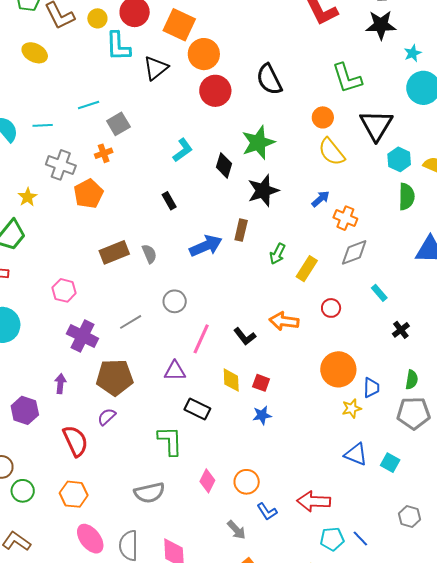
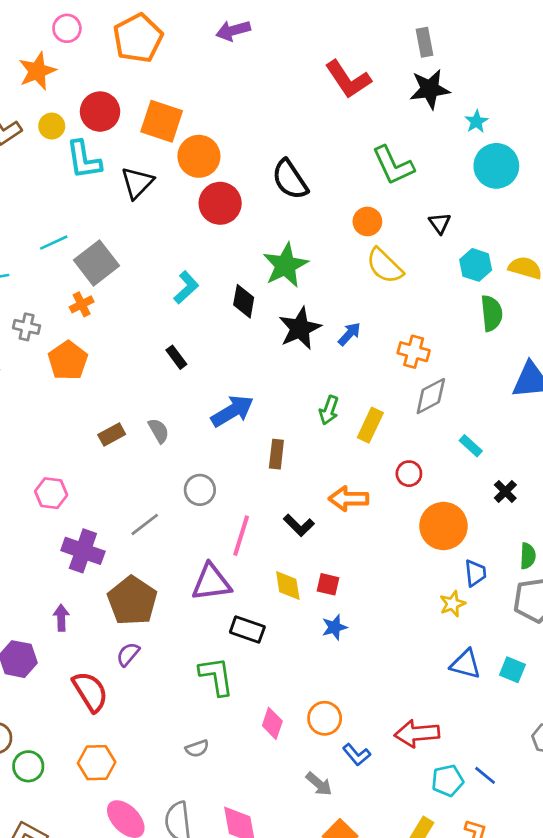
gray square: (118, 124) -> (97, 263), size x1.4
black triangle: (376, 125) -> (440, 223), size x0.5
gray cross: (61, 165) -> (27, 327), size x0.7
blue arrow: (321, 199) -> (349, 334), moved
brown rectangle: (241, 230) -> (276, 454), moved
brown rectangle: (114, 252) -> (112, 434), size x0.7
orange circle: (338, 369) -> (443, 526), moved
purple triangle: (175, 371) -> (211, 582), size x1.4
brown pentagon: (115, 377) -> (132, 601), turned -30
gray semicircle: (149, 493) -> (197, 748), size x0.6

